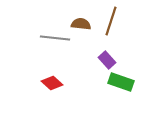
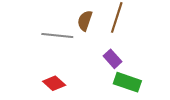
brown semicircle: (81, 24) -> (85, 21), turned -78

